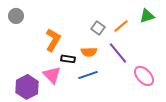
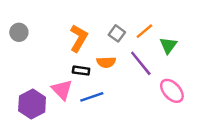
gray circle: (16, 16) -> (19, 32), moved
green triangle: (147, 16) -> (168, 45), moved, turned -35
orange L-shape: (53, 40) -> (79, 38), moved
blue line: (88, 75) -> (92, 97), moved

